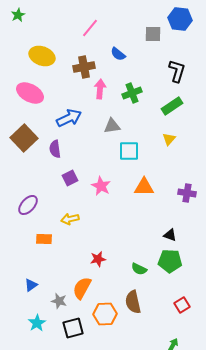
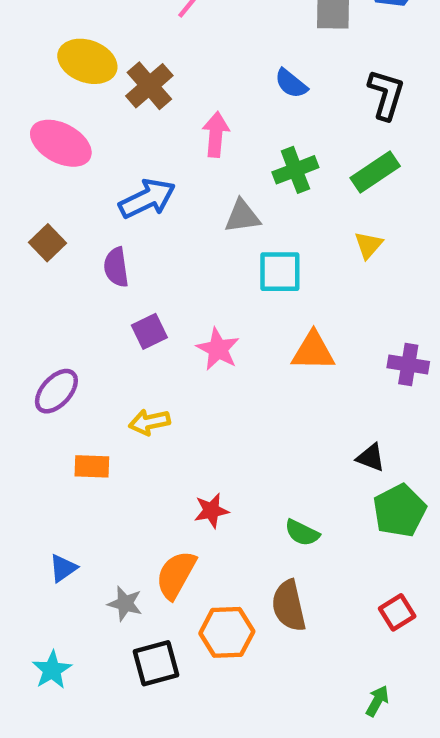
blue semicircle: (118, 54) -> (291, 83), moved
brown cross: (84, 67) -> (149, 86), moved, turned -30
green cross: (132, 93) -> (295, 170), moved
brown square: (24, 138) -> (48, 243), size x0.6
green pentagon: (170, 261) -> (399, 511), moved, turned -30
cyan star: (37, 323) -> (52, 670), moved

